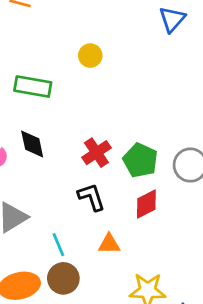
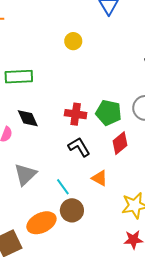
yellow circle: (90, 56) -> (73, 41), moved
red cross: (96, 153) -> (76, 114), turned -35
orange triangle: (109, 244) -> (99, 178), turned 42

